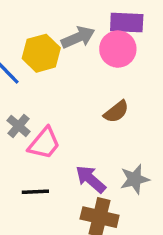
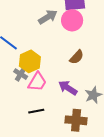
yellow hexagon: (41, 53) -> (30, 61), moved
purple arrow: (91, 179) -> (68, 88), moved

